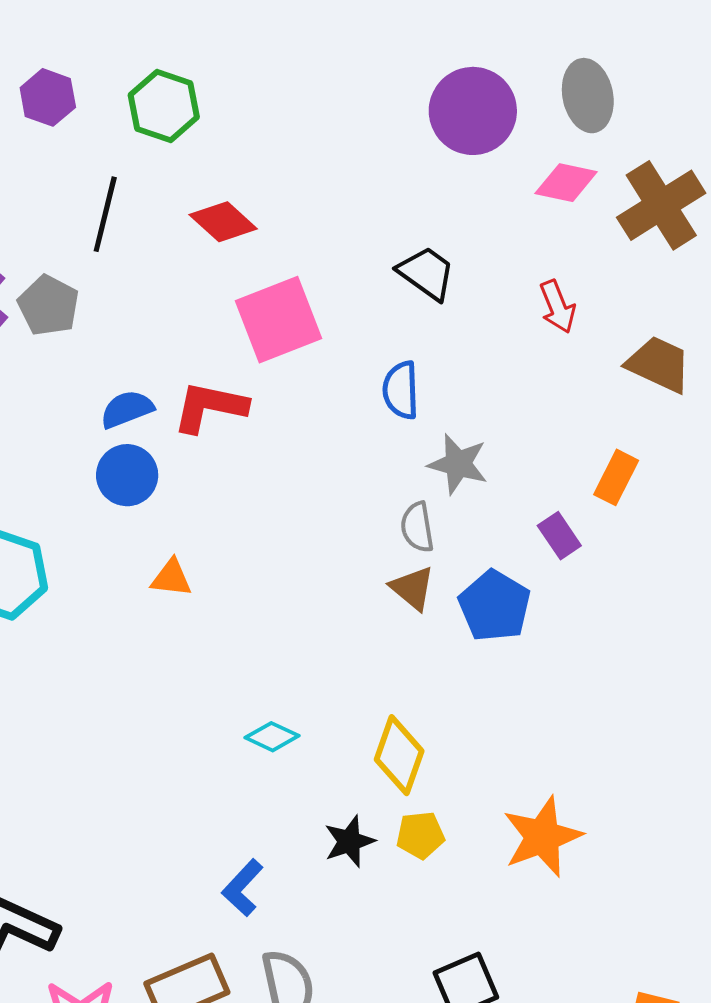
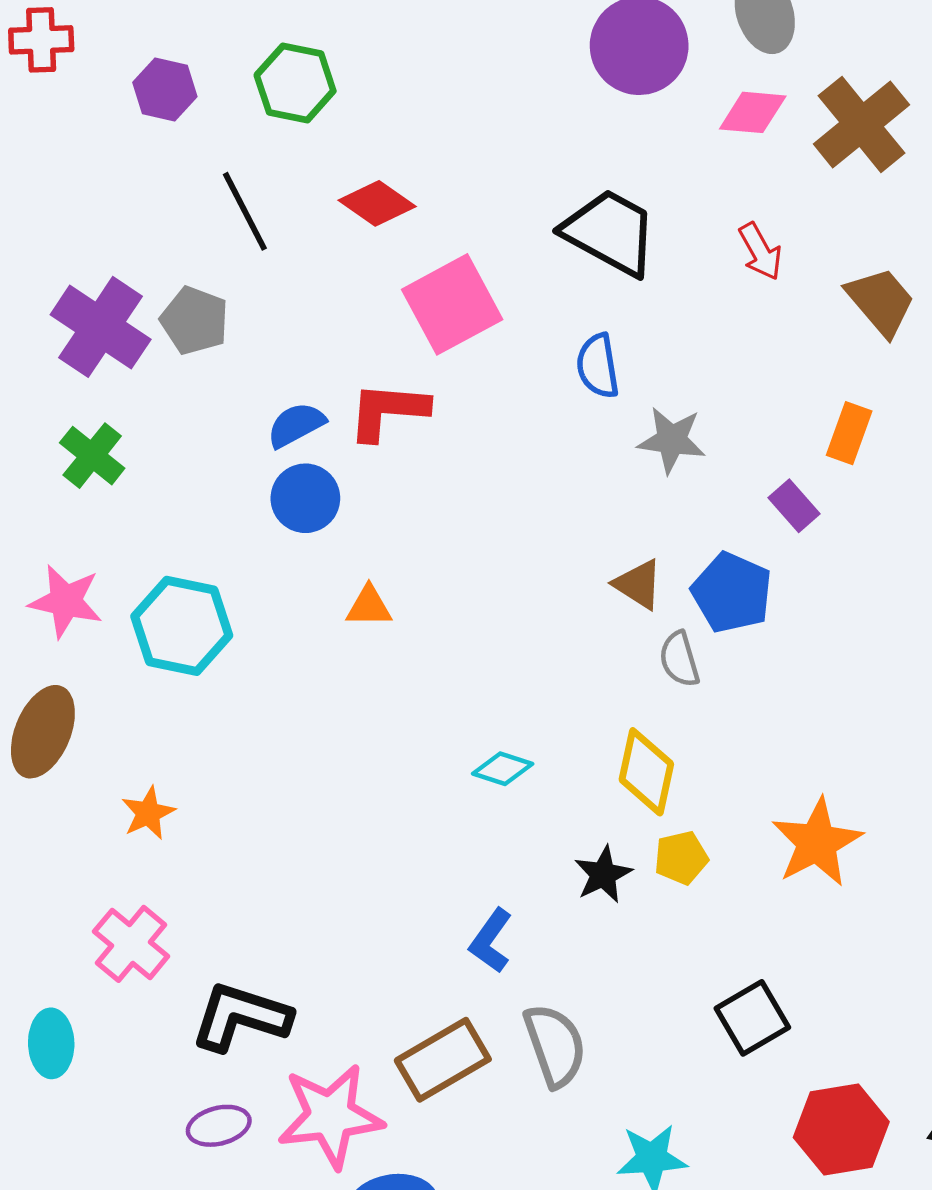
black line: (105, 214) -> (245, 211), turned -34
black trapezoid: (426, 273) -> (610, 232), size x1.5
brown trapezoid: (659, 364) -> (881, 301), turned 32
gray semicircle: (417, 527) -> (679, 659), moved

